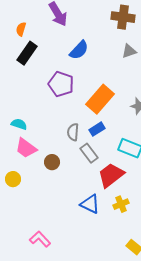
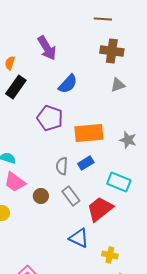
orange rectangle: (100, 99) -> (89, 133), turned 44
gray rectangle: (89, 153) -> (71, 196), moved
yellow cross: (121, 204) -> (110, 255), moved, turned 35

